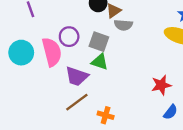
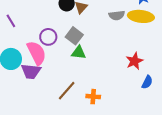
gray semicircle: (123, 25) -> (117, 15), moved
gray square: (99, 42) -> (74, 36), turned 30
purple trapezoid: (77, 76) -> (31, 71), moved

